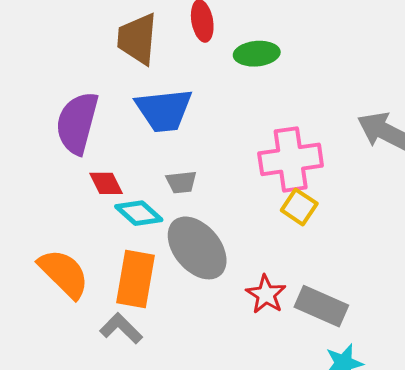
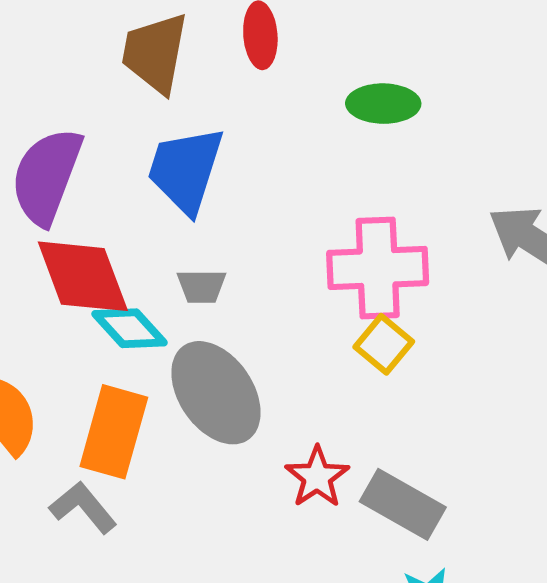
green ellipse: (257, 54) -> (383, 104), moved
blue trapezoid: (164, 110) -> (185, 170), turned 108
red diamond: (106, 183) -> (83, 276), size x1.8

